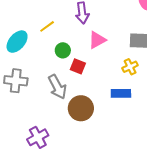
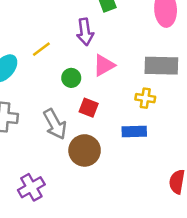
green circle: (63, 50) -> (71, 78), moved
red square: (78, 66) -> (89, 108), moved
yellow cross: (130, 67) -> (145, 98), turned 35

